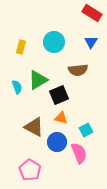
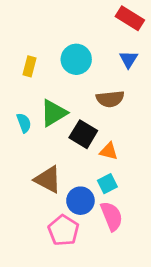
black square: (59, 95) -> (83, 134), turned -36
orange triangle: (61, 118) -> (109, 151), moved
cyan square: (86, 130) -> (107, 184), moved
pink pentagon: (30, 170) -> (63, 230), moved

